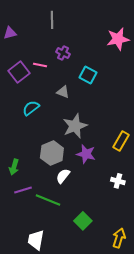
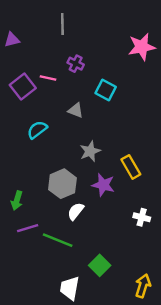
gray star: (75, 126) -> (90, 151), size x0.7
yellow rectangle: (121, 141) -> (131, 167), moved, turned -60
white trapezoid: (36, 240) -> (70, 288), moved

